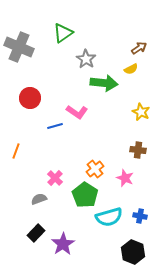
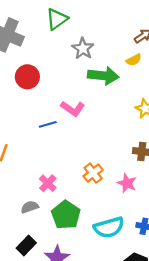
red circle: (30, 98) -> (27, 77), moved
green pentagon: (85, 195) -> (66, 215), moved

